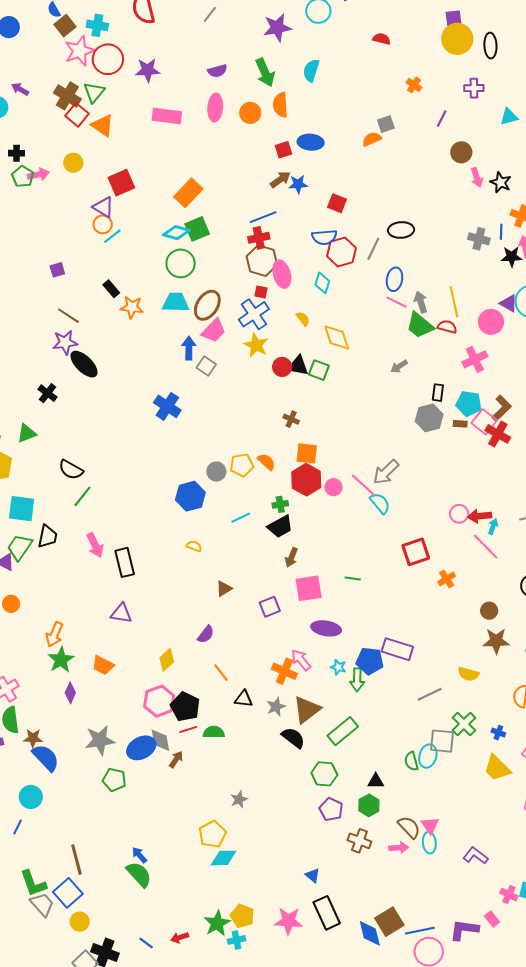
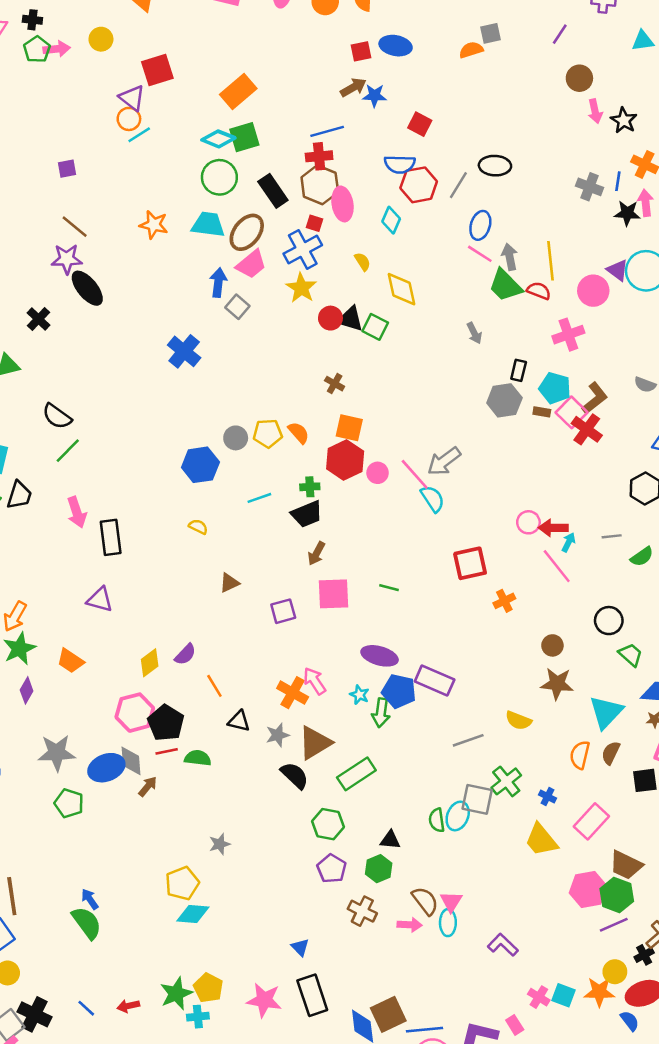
black rectangle: (111, 289) -> (273, 191), moved, size x1.5
gray arrow: (399, 366) -> (474, 333), turned -90
purple ellipse: (326, 628) -> (380, 656), moved
purple semicircle: (206, 634) -> (185, 654), moved

